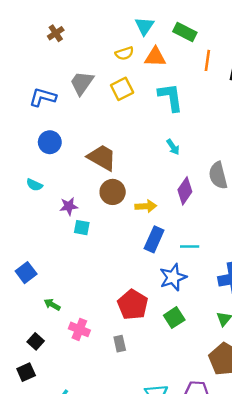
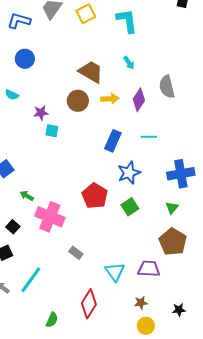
brown trapezoid: (102, 158) -> (91, 72), moved
yellow arrow: (146, 206) -> (110, 99), moved
cyan line: (190, 246) -> (149, 137), moved
pink cross: (79, 329) -> (50, 217), size x1.6
gray rectangle: (120, 344) -> (76, 253), moved, turned -40

